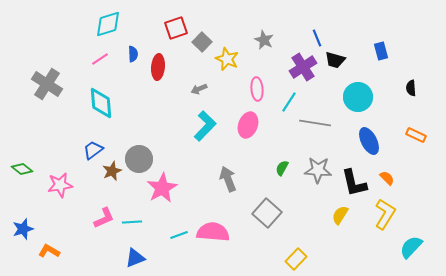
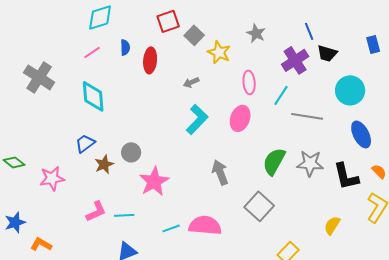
gray circle: (139, 159) -> (131, 152), size x0.7
green semicircle: (282, 168) -> (274, 161), size x1.8
yellow semicircle: (340, 215) -> (332, 225), moved

